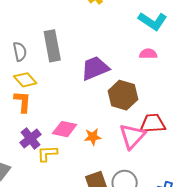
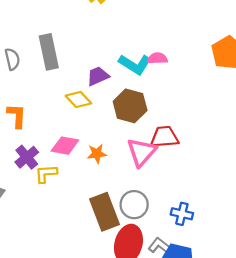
cyan L-shape: (153, 21) -> (135, 64), moved
purple trapezoid: (95, 68) -> (98, 76), size x0.7
yellow diamond: (25, 80) -> (78, 100), moved

